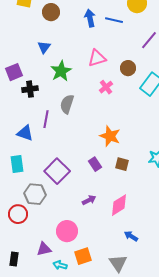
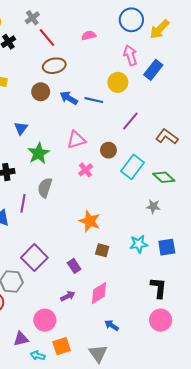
brown circle: (51, 12) -> (41, 92), moved
blue arrow: (90, 18) -> (69, 98), turned -48
purple rectangle: (95, 164) -> (74, 266), moved
purple arrow: (89, 200) -> (68, 296), moved

